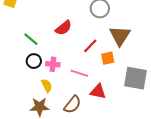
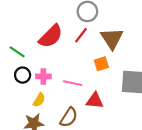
red semicircle: (64, 28) -> (51, 36), size x1.4
red line: (90, 46) -> (81, 35), moved
yellow semicircle: (47, 86) -> (39, 100), turned 64

